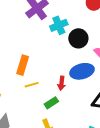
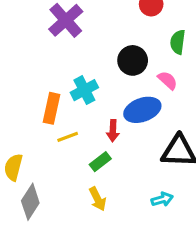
cyan cross: (59, 25) -> (84, 90), moved

